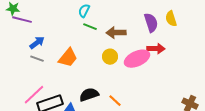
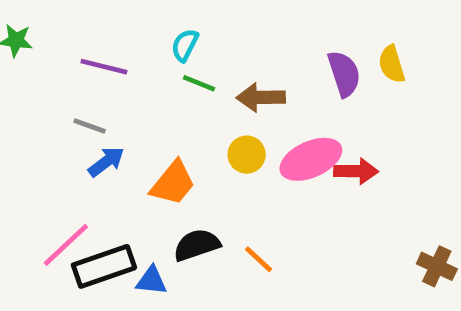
purple line: (22, 20) -> (104, 67), moved
blue arrow: (37, 43) -> (106, 162), moved
red arrow: (156, 49) -> (356, 171), moved
orange trapezoid: (68, 58) -> (173, 183), moved
gray line: (37, 59) -> (90, 126), moved

